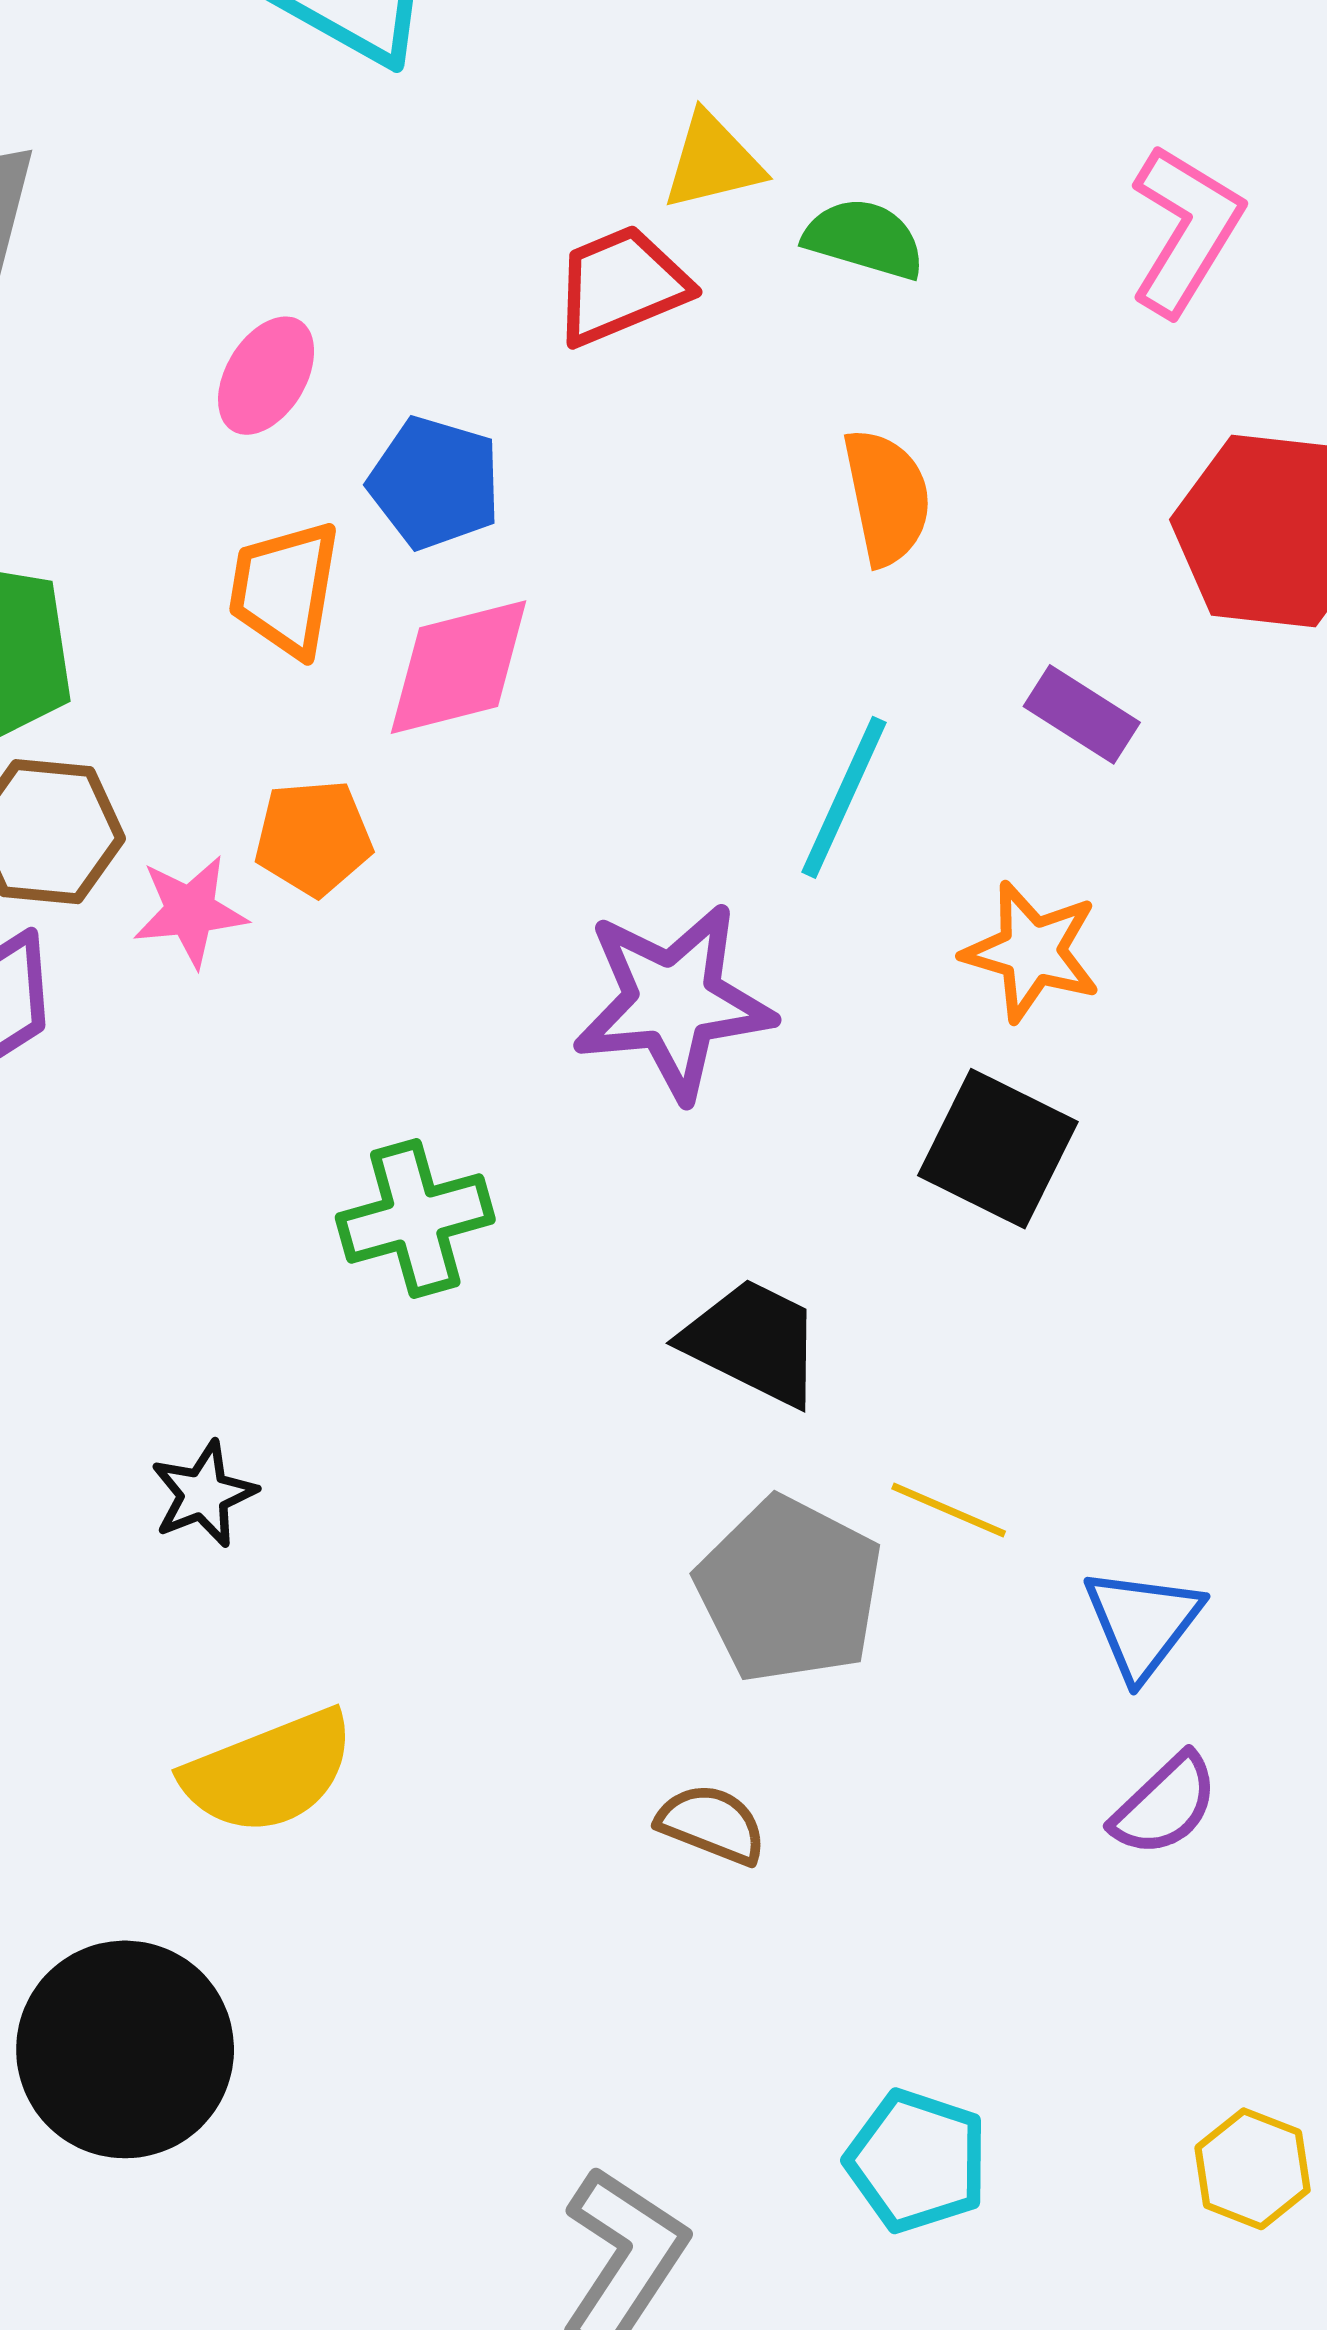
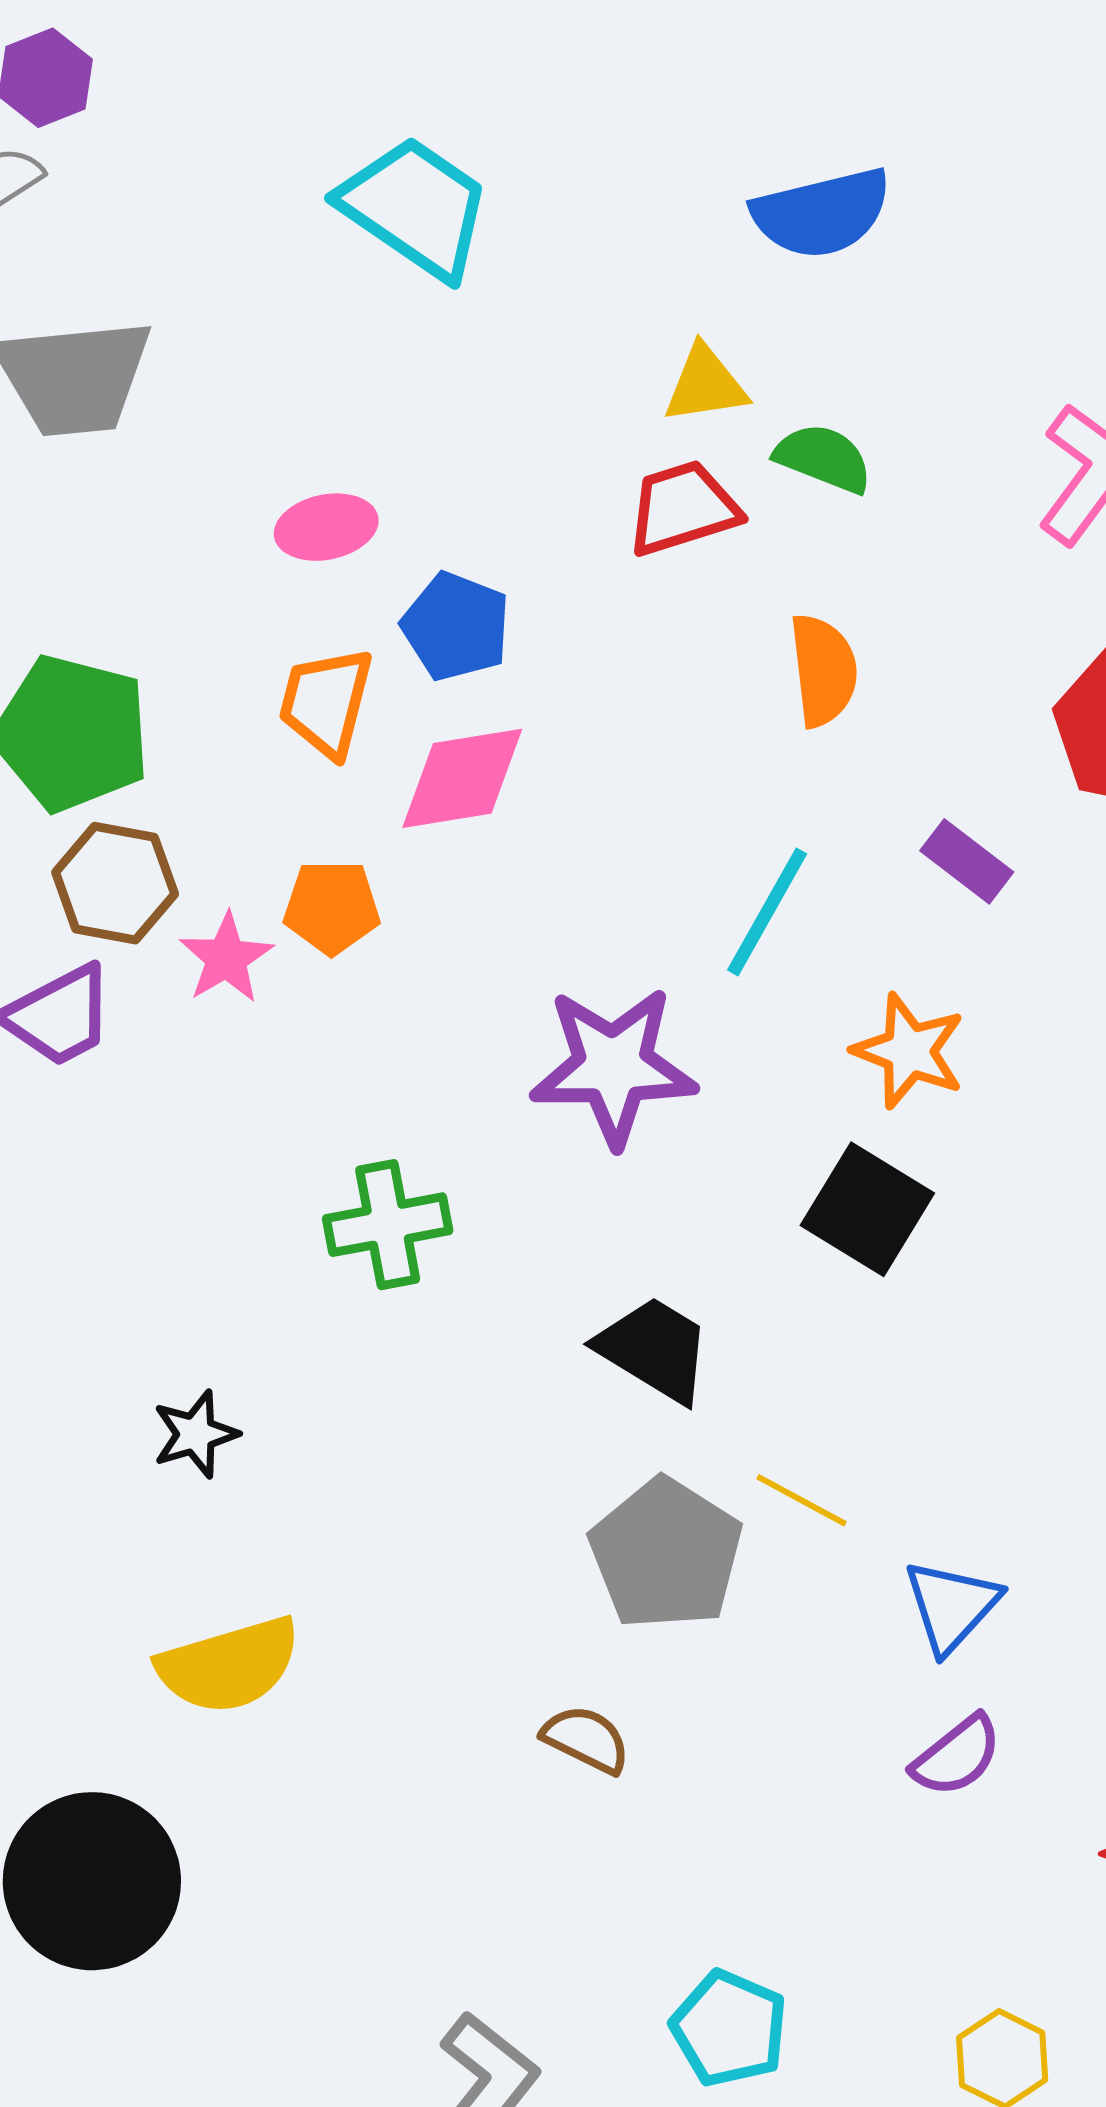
red trapezoid: (621, 285) -> (683, 508), moved
pink ellipse: (266, 376) -> (326, 527), turned 42
pink star: (190, 911) -> (226, 958), turned -30

